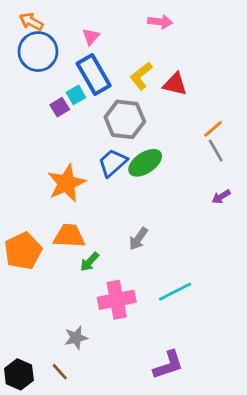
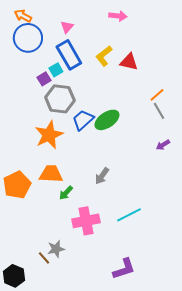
gray hexagon: (125, 119) -> (60, 99), moved
brown line: (60, 372) -> (44, 258), moved

